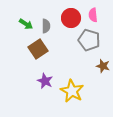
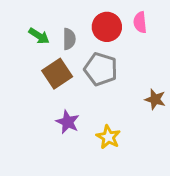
gray pentagon: (89, 40) -> (101, 69), moved
yellow star: (72, 91) -> (108, 137), size x0.7

